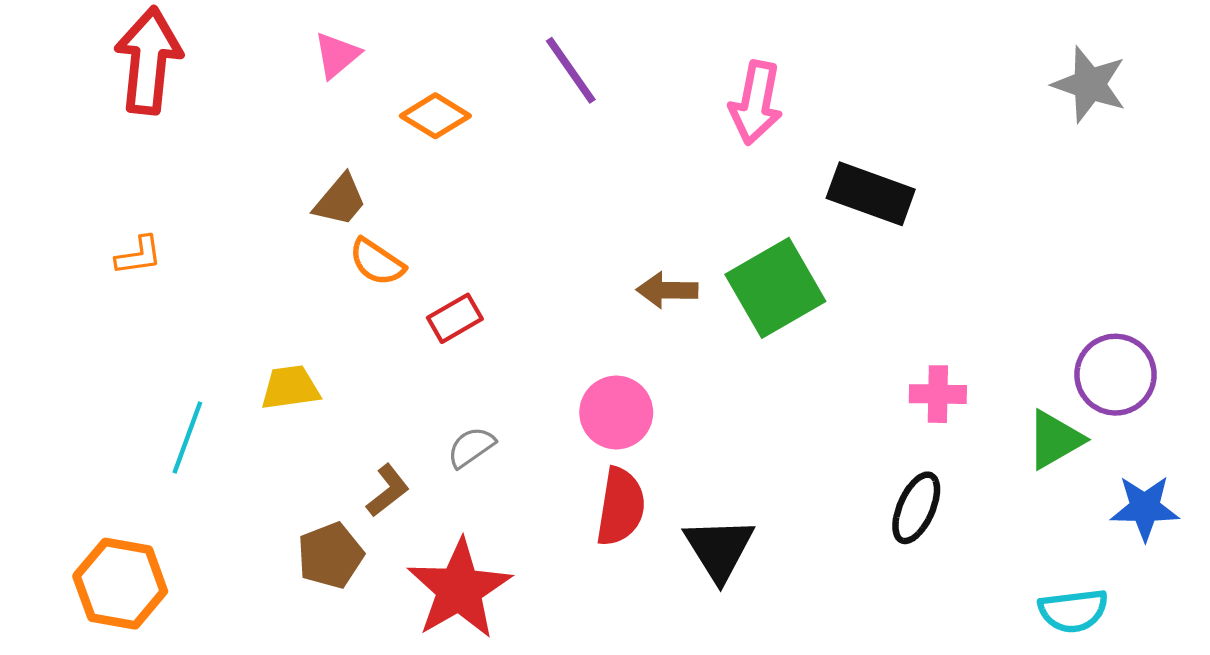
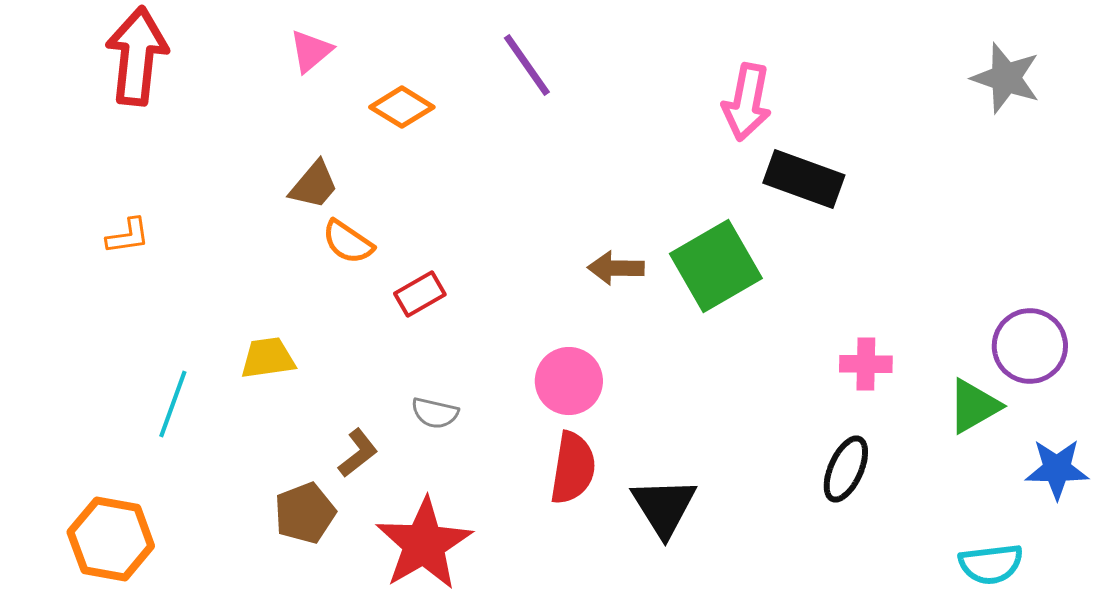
pink arrow: (756, 103) -> (747, 102), moved
gray semicircle: (471, 447) -> (435, 413), turned -132

